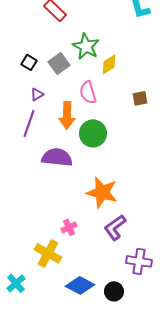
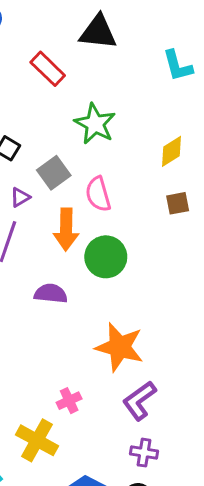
gray square: (59, 63) -> (54, 173), moved
yellow diamond: (109, 64) -> (172, 151), moved
purple semicircle: (57, 157) -> (51, 294), size x0.7
purple cross: (139, 261) -> (144, 453), moved, size x0.7

